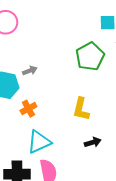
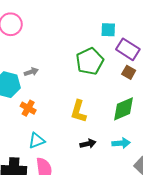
orange cross: (28, 109) -> (28, 108), turned -35
cyan triangle: (39, 142) -> (37, 141), size x0.7

